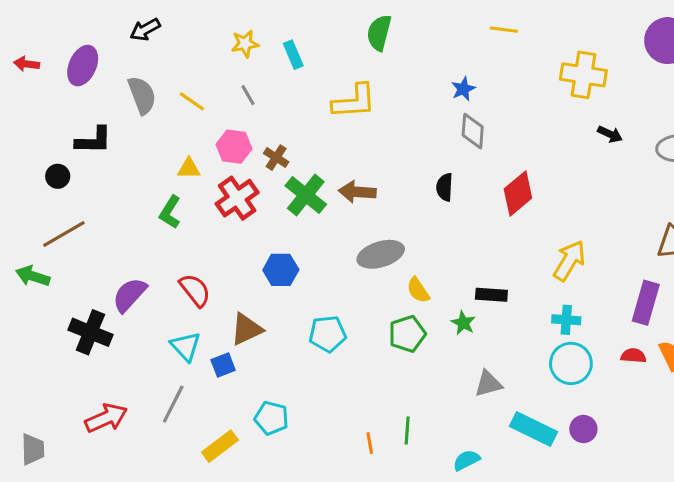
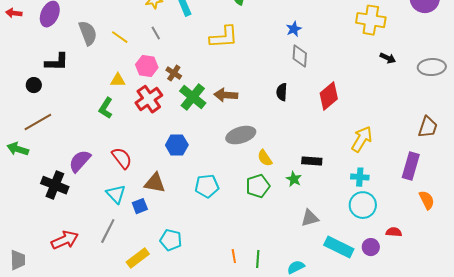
brown triangle: (246, 329) -> (155, 183), turned 35
red semicircle: (633, 356) -> (394, 232), moved
green line: (407, 431) -> (258, 259), moved

